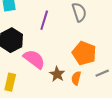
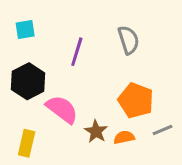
orange semicircle: (76, 78) -> (124, 137), turned 64

